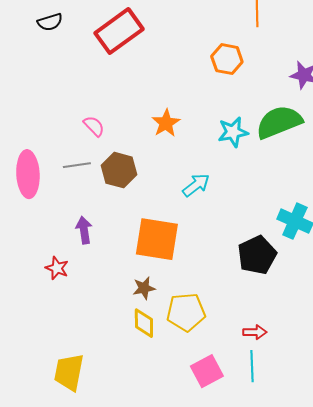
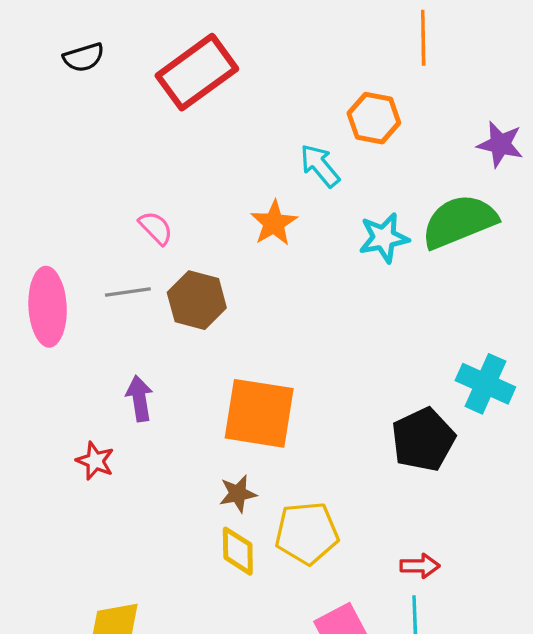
cyan arrow: (196, 185) -> (320, 166), moved, turned -92

